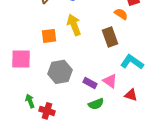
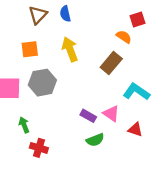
orange square: (49, 36) -> (30, 49), moved
brown rectangle: (110, 37) -> (111, 63), turned 60
gray hexagon: (60, 72) -> (42, 83), moved
green arrow: (30, 101) -> (24, 125), moved

